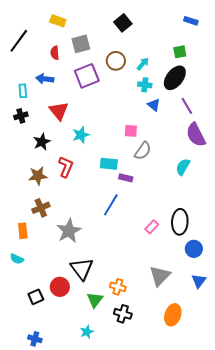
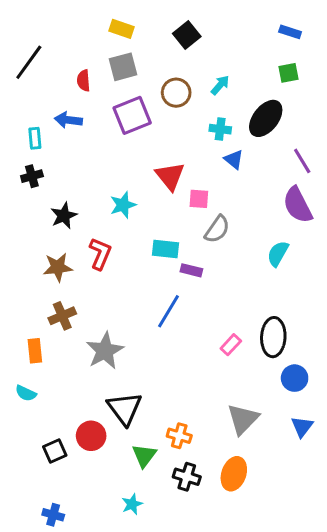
yellow rectangle: (58, 21) -> (121, 29), moved
green square: (180, 52) -> (288, 73), moved
cyan arrow: (143, 64) -> (220, 85), moved
purple line: (187, 106) -> (302, 161), moved
red triangle: (59, 111) -> (170, 176), moved
orange ellipse: (173, 315) -> (234, 474), moved

